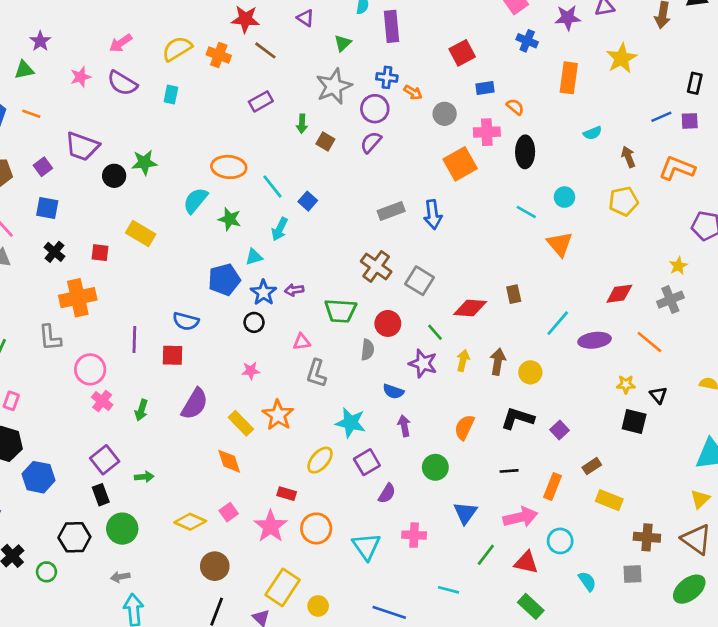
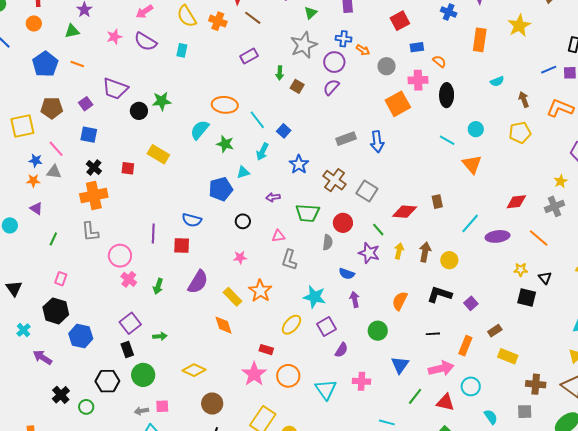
yellow semicircle: (177, 49) -> (187, 16), turned -90
blue star: (263, 293) -> (299, 164), moved
orange cross: (78, 298) -> (94, 196), moved
pink square: (229, 512) -> (162, 406), moved, turned 32

